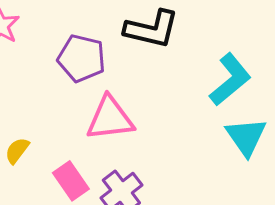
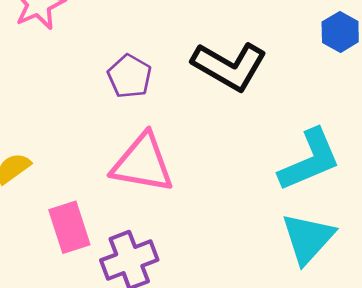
purple pentagon: (81, 58) -> (130, 76), size x0.7

